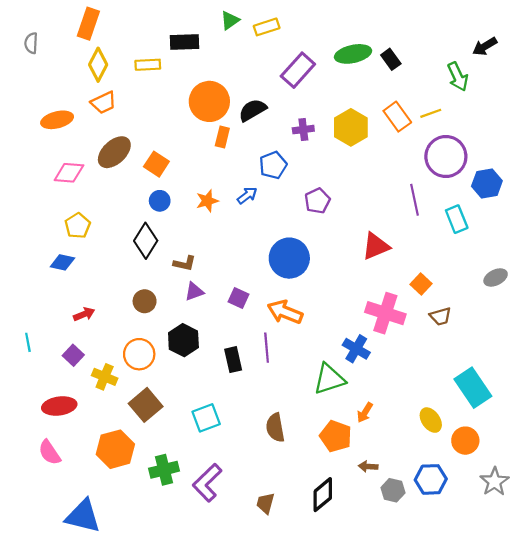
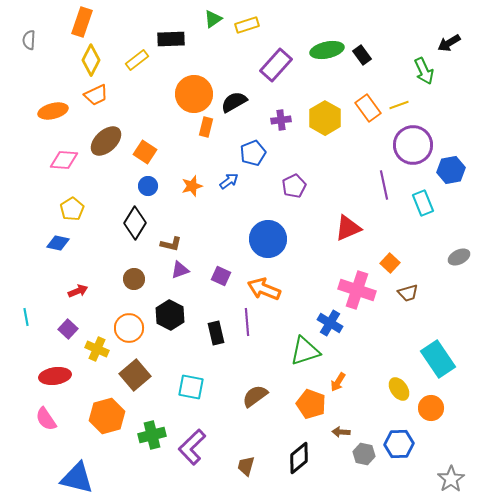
yellow rectangle: (148, 65) -> (137, 60), turned -35
cyan square: (206, 418) -> (191, 387), turned 32
brown semicircle: (275, 428) -> (255, 396), turned 64
gray star: (494, 482) -> (451, 479), moved

